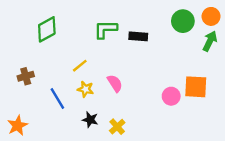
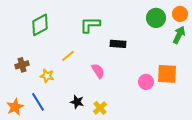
black rectangle: (138, 36) -> (118, 44), moved
yellow star: (86, 89) -> (47, 76), moved
blue line: (57, 99) -> (38, 102), moved

